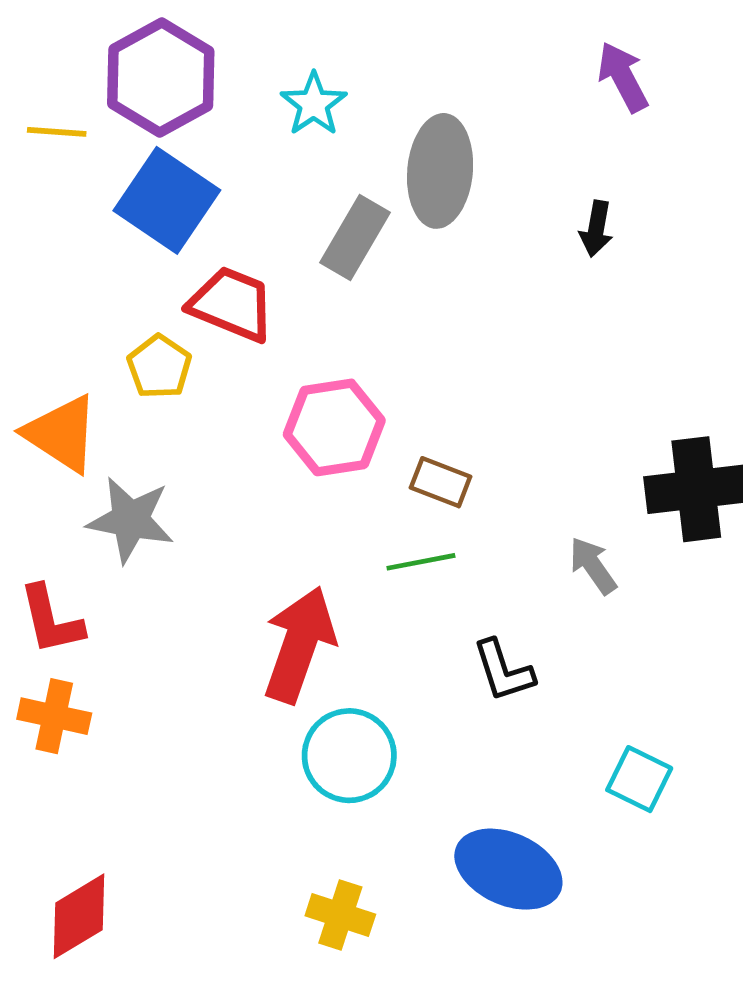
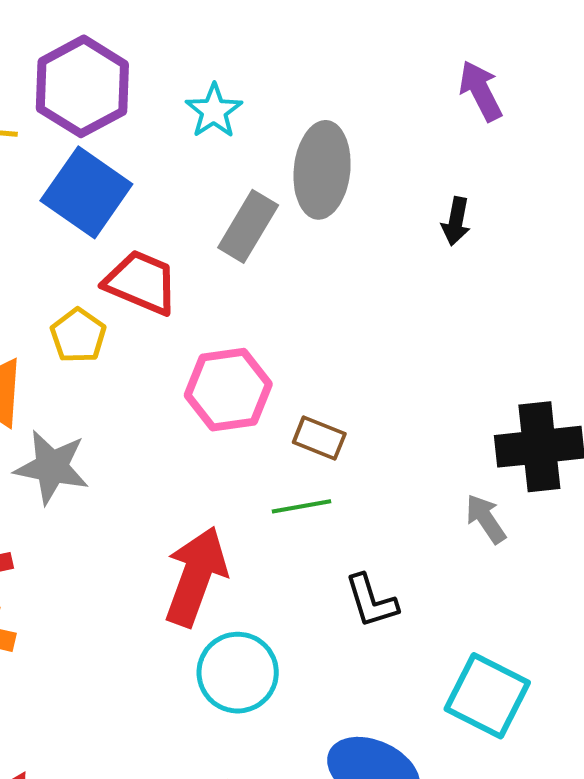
gray arrow: (593, 566) -> (486, 519), moved
cyan square: (639, 779) -> (487, 696), size x1.5

